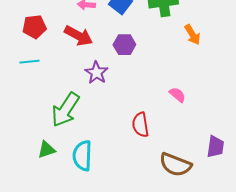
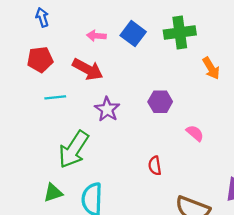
purple hexagon: (124, 45) -> (160, 102), moved
cyan line: (29, 62) -> (55, 97), moved
red semicircle: (140, 125) -> (155, 166), size x0.7

